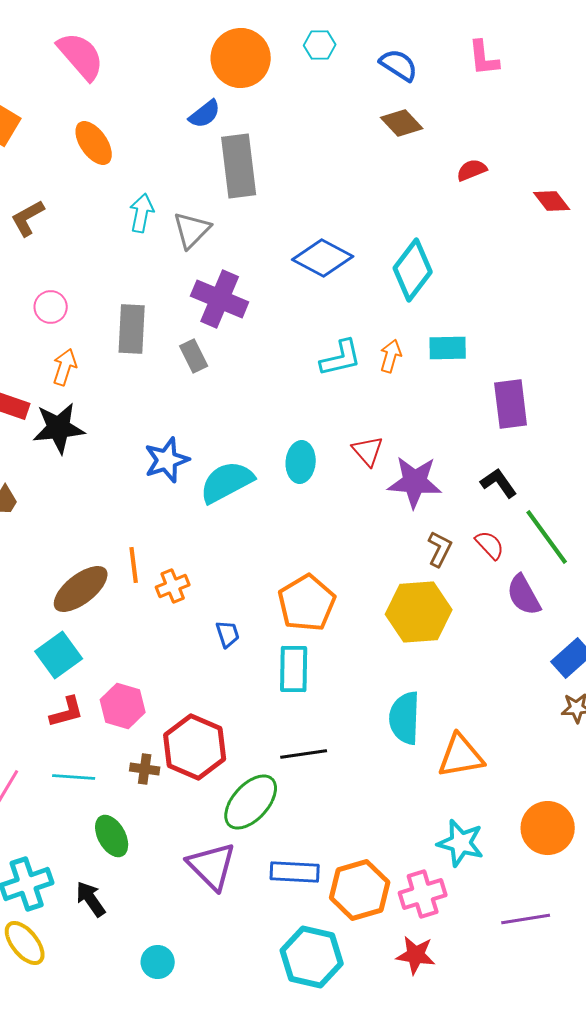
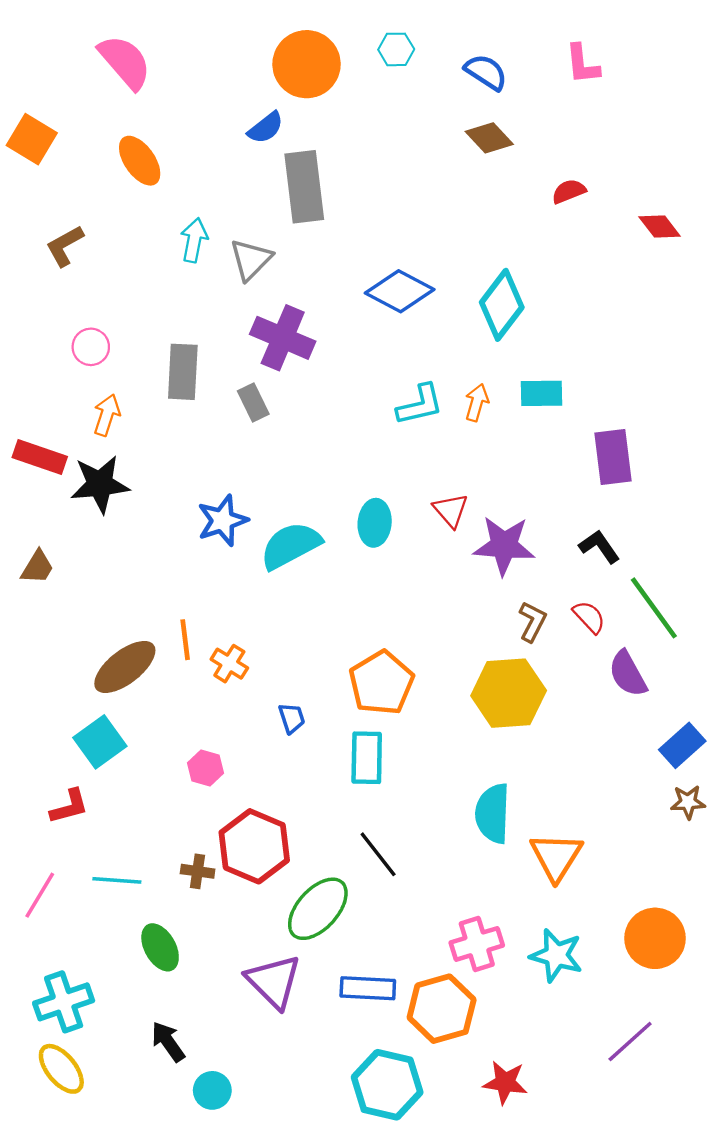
orange cross: (173, 586) -> (229, 664), turned -36
pink hexagon: (123, 706) -> (205, 768), moved, size x0.7
red L-shape: (67, 712) -> (69, 807), moved
black line: (304, 754) -> (378, 854), turned 60
orange triangle: (461, 756) -> (556, 857), turned -48
pink cross: (423, 894) -> (477, 944), moved
black arrow: (91, 899) -> (168, 1042), moved
purple line: (526, 919) -> (630, 1042), turned -33

